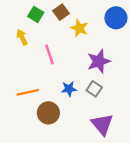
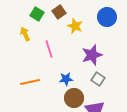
gray square: (94, 89) -> (98, 79), moved
brown circle: (48, 113) -> (74, 98), moved

